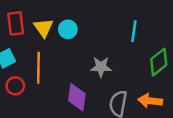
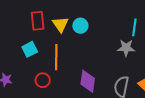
gray star: (101, 67) -> (126, 48), moved
red circle: (15, 86) -> (43, 80), moved

